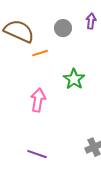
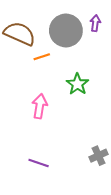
gray circle: (63, 28) -> (66, 30), size x1.8

